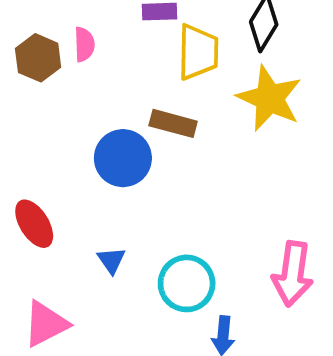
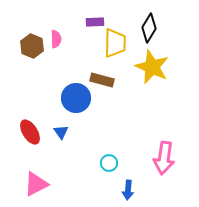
blue triangle: (111, 260) -> (61, 132), moved
cyan circle: (187, 283) -> (109, 163), size x0.6

